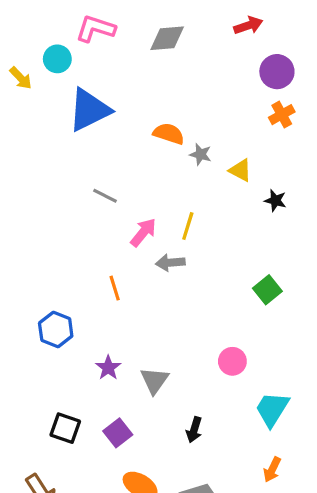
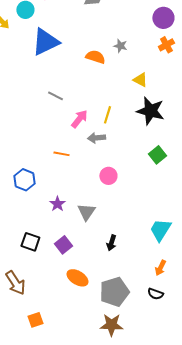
gray star: (201, 154) -> (120, 46), moved
black star: (275, 201) -> (150, 111), moved, size x2.0
orange line: (115, 288) -> (61, 154), turned -63
pink circle: (232, 361) -> (108, 176), moved

